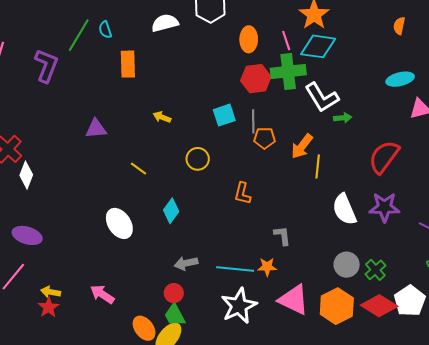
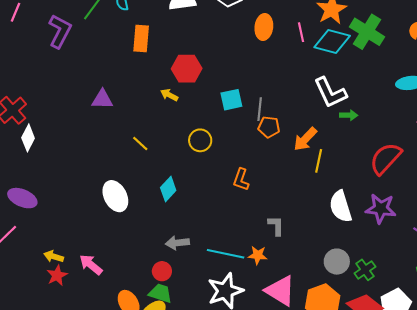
green cross: (288, 71) -> (367, 32), moved, turned 32
red hexagon: (256, 79) -> (187, 69), moved
yellow arrow: (51, 292) -> (54, 256), moved
red star: (49, 307) -> (57, 275), moved
green trapezoid: (175, 315) -> (160, 293), turned 130

